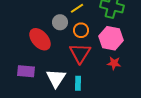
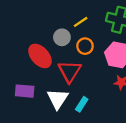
red triangle: (80, 53) -> (70, 71), moved
cyan rectangle: (78, 83) -> (82, 104), turned 32

